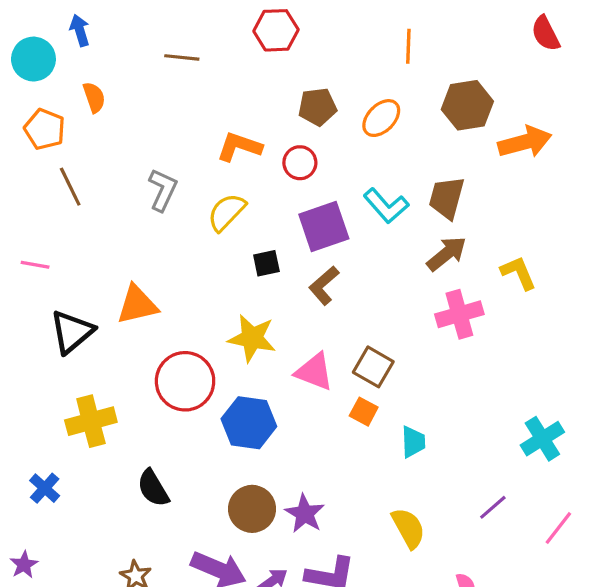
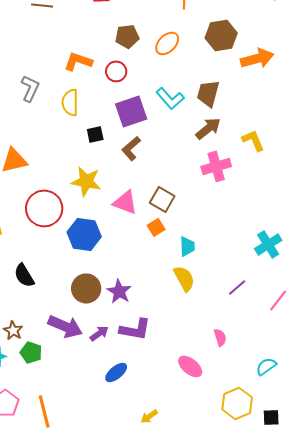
yellow semicircle: (227, 212) -> (70, 102), turned -44
orange square: (364, 412) -> (156, 227), turned 30
yellow semicircle: (408, 528) -> (184, 278), moved

